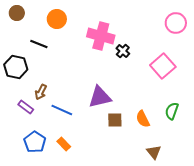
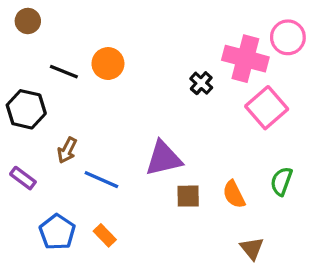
orange circle: (57, 19) -> (108, 64), moved
pink cross: (101, 36) -> (245, 59), moved
purple rectangle: (26, 107) -> (23, 178), moved

